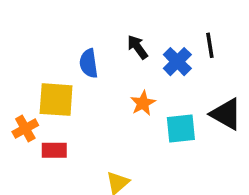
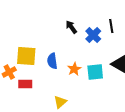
blue semicircle: (89, 63) -> (52, 61), moved
orange star: (143, 103) -> (74, 69), moved

